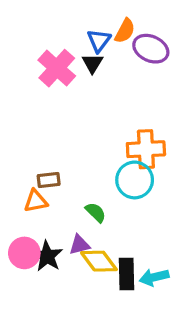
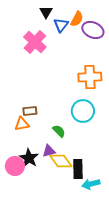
black triangle: (92, 63) -> (46, 12), moved
orange cross: (146, 149) -> (90, 77), moved
pink circle: (24, 253) -> (15, 166), moved
cyan arrow: (154, 277) -> (91, 184), moved

